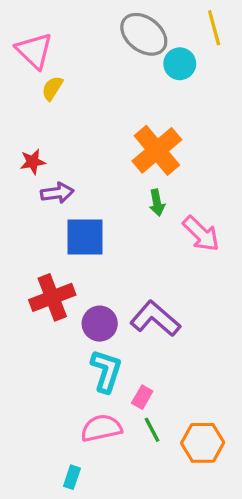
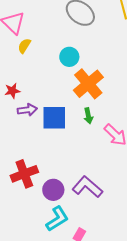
cyan circle: (180, 64) -> (69, 57), moved
blue square: (85, 237) -> (54, 118), moved
cyan L-shape: (106, 371) -> (57, 219), turned 40

